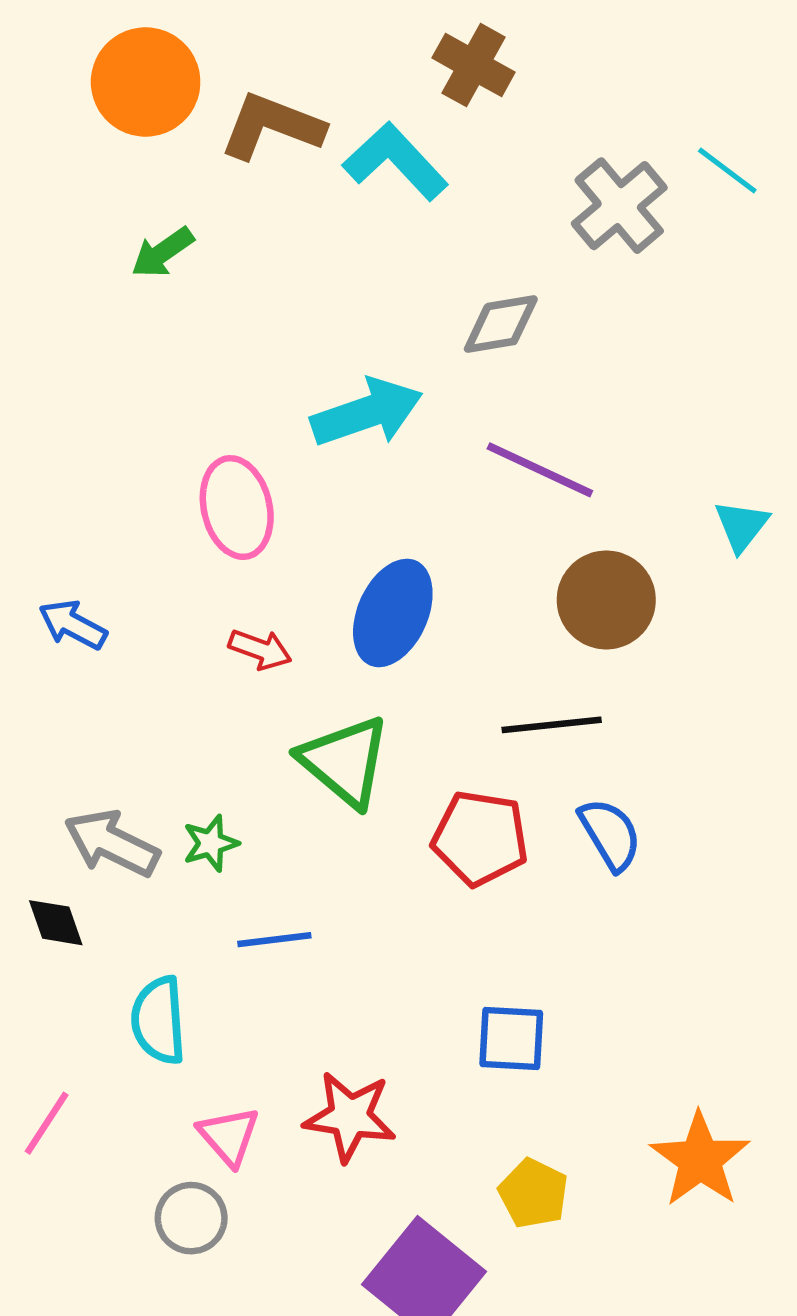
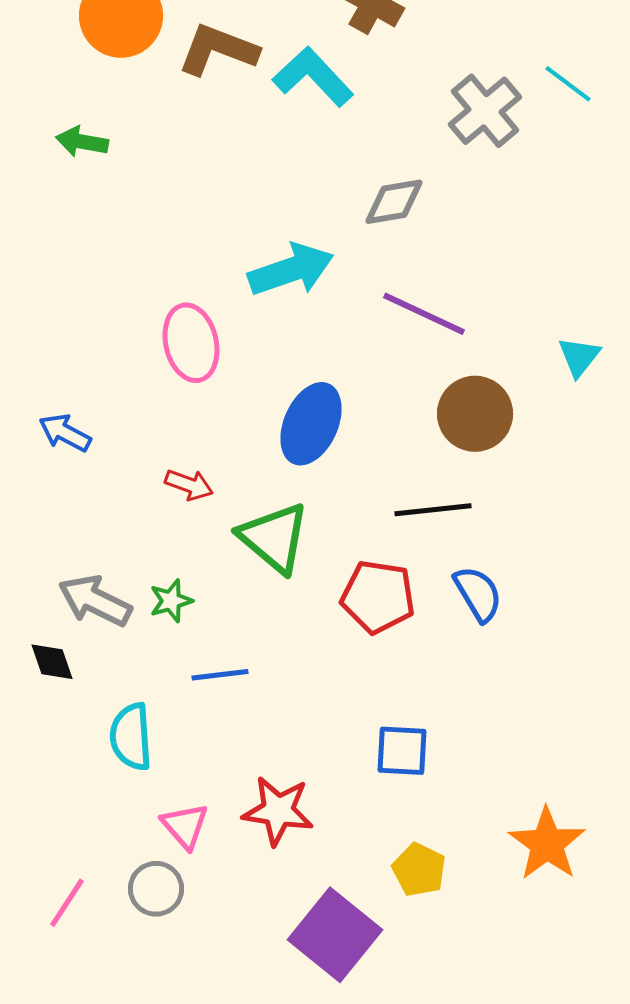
green arrow: (162, 252) -> (82, 142), moved, turned 45
red arrow: (260, 649) -> (189, 485), moved
pink line: (47, 1123) -> (67, 903), moved

